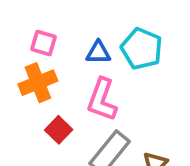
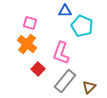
blue triangle: (98, 52) -> (65, 11), moved
orange cross: (38, 83) -> (27, 44), turned -30

